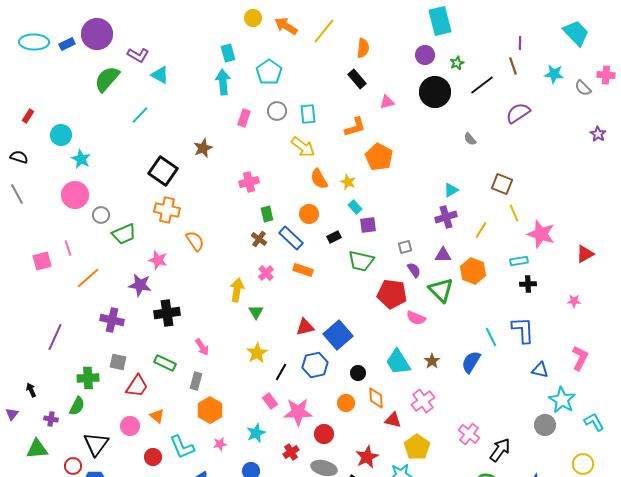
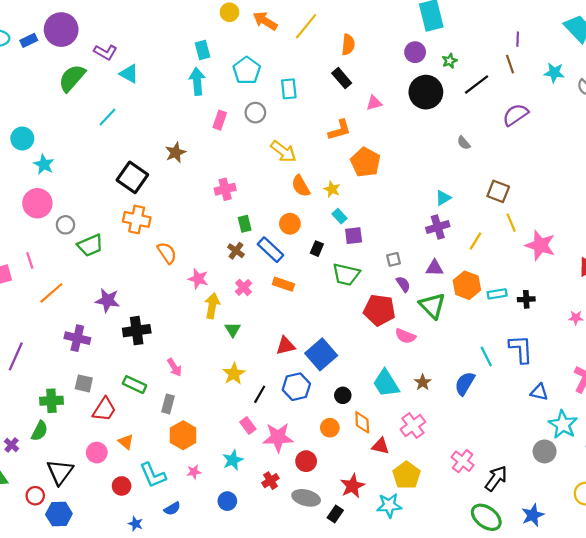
cyan rectangle: (308, 114) -> (289, 89), moved
black rectangle: (334, 237) -> (317, 249), turned -40
pink star: (158, 260) -> (198, 279), moved
cyan rectangle: (519, 261) -> (497, 294), moved
purple cross: (51, 419) -> (11, 445), turned 32

